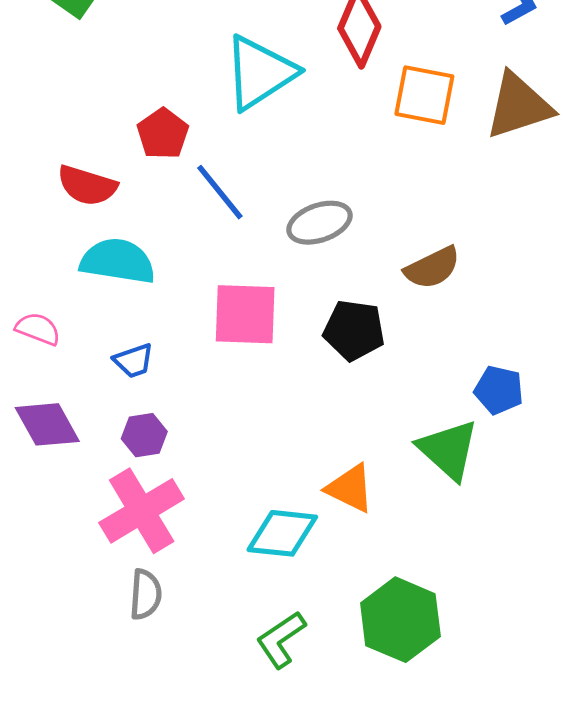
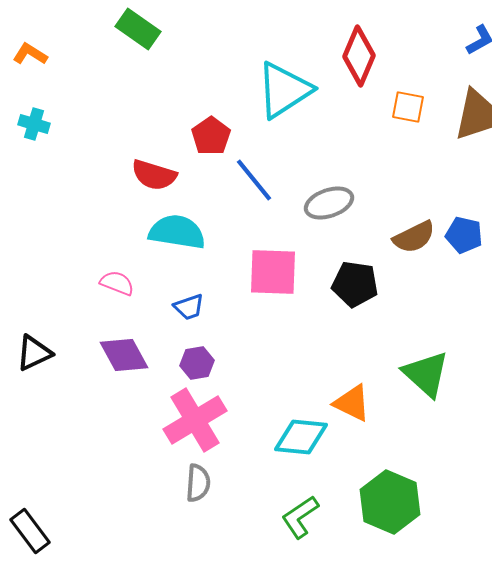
orange square: (424, 95) -> (408, 107), size x0.7
blue pentagon: (499, 390) -> (464, 235), moved

